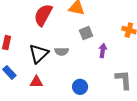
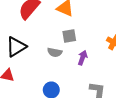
gray semicircle: (62, 51) -> (55, 52), moved

